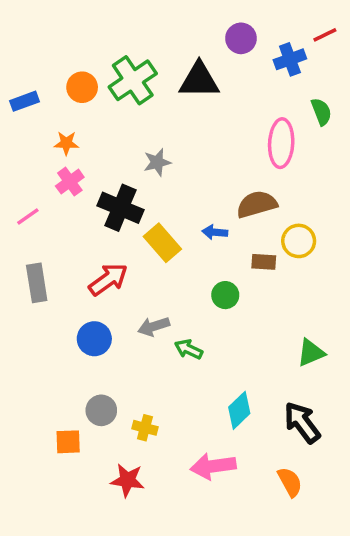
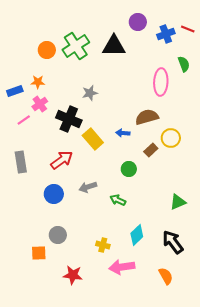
red line: (325, 35) -> (188, 29), moved, turned 48
blue rectangle: (24, 101) -> (15, 91), moved
pink line: (28, 216) -> (24, 120), moved
brown rectangle: (264, 262) -> (151, 150), turned -48
green arrow: (189, 349) -> (118, 200), moved
yellow cross: (145, 428) -> (103, 245), moved

